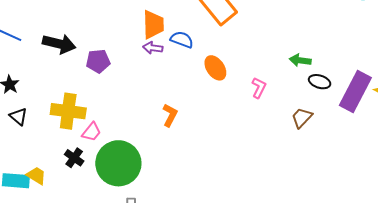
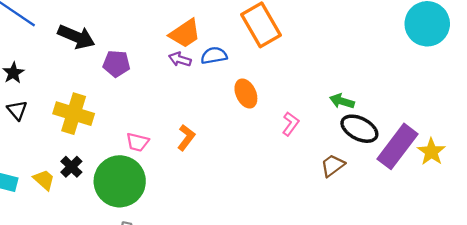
orange trapezoid: (153, 25) -> (185, 33), turned 48
blue semicircle: (182, 40) -> (214, 56), turned -40
black ellipse: (320, 82) -> (359, 129), size x1.5
pink trapezoid: (91, 132) -> (137, 142), moved, turned 55
yellow trapezoid: (36, 176) -> (44, 180), moved

